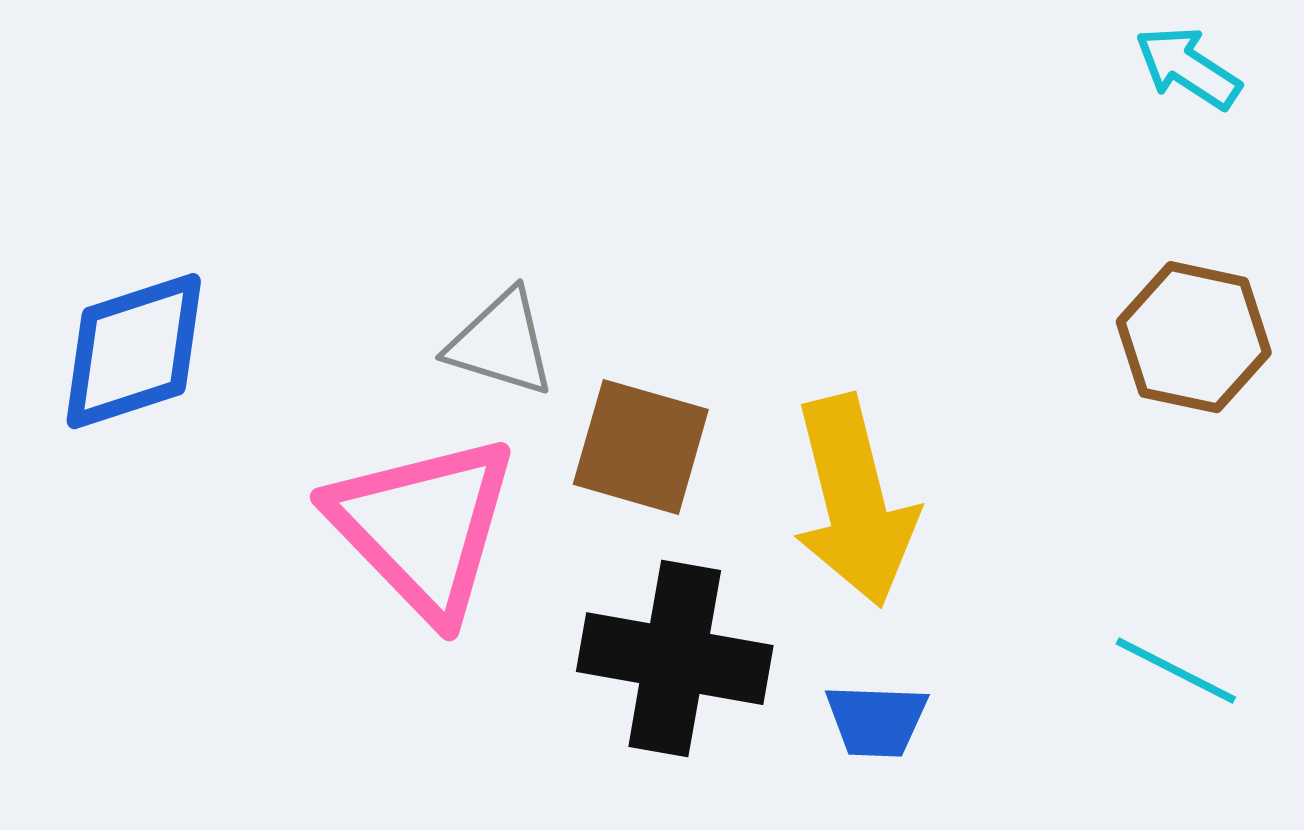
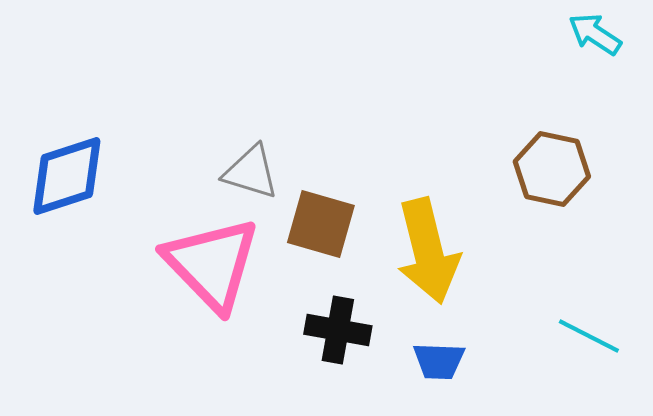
brown hexagon: (1194, 337) -> (552, 169), moved
black cross: (675, 659) -> (338, 330), size x0.7

